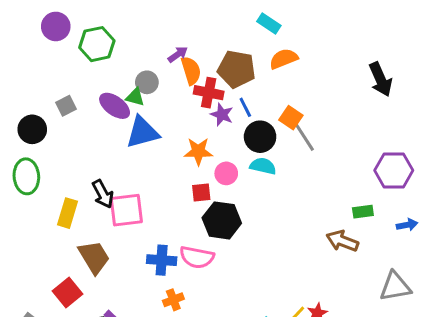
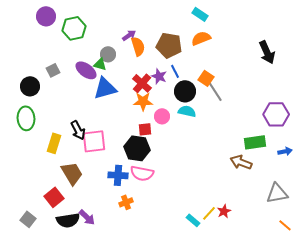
cyan rectangle: (269, 24) -> (200, 14), moved
red cross: (209, 93) -> (142, 83), moved, turned 30
green rectangle: (363, 212) -> (255, 142), size x1.5
black hexagon: (222, 220) -> (137, 148), moved

